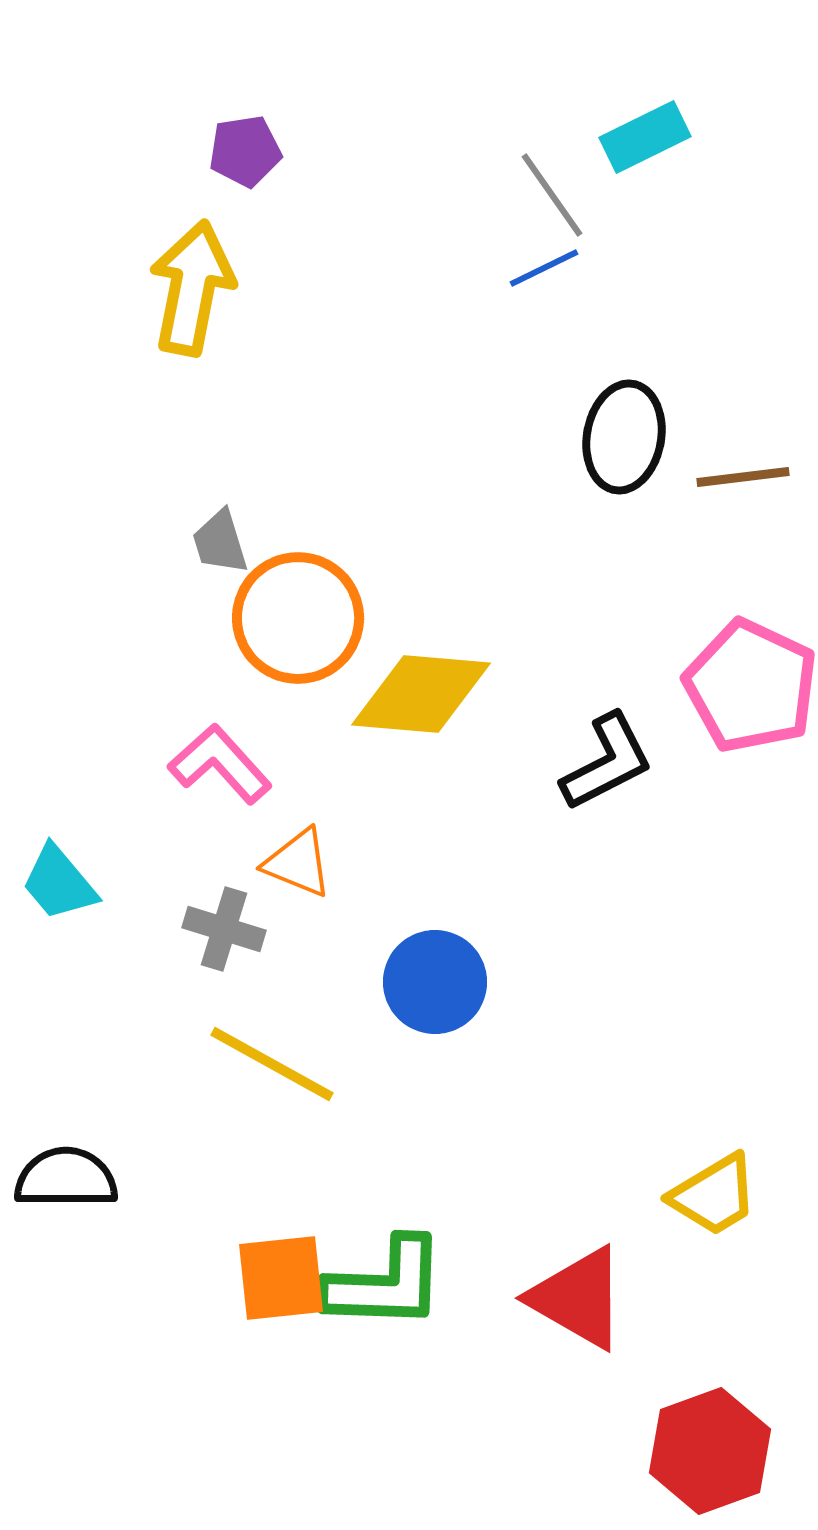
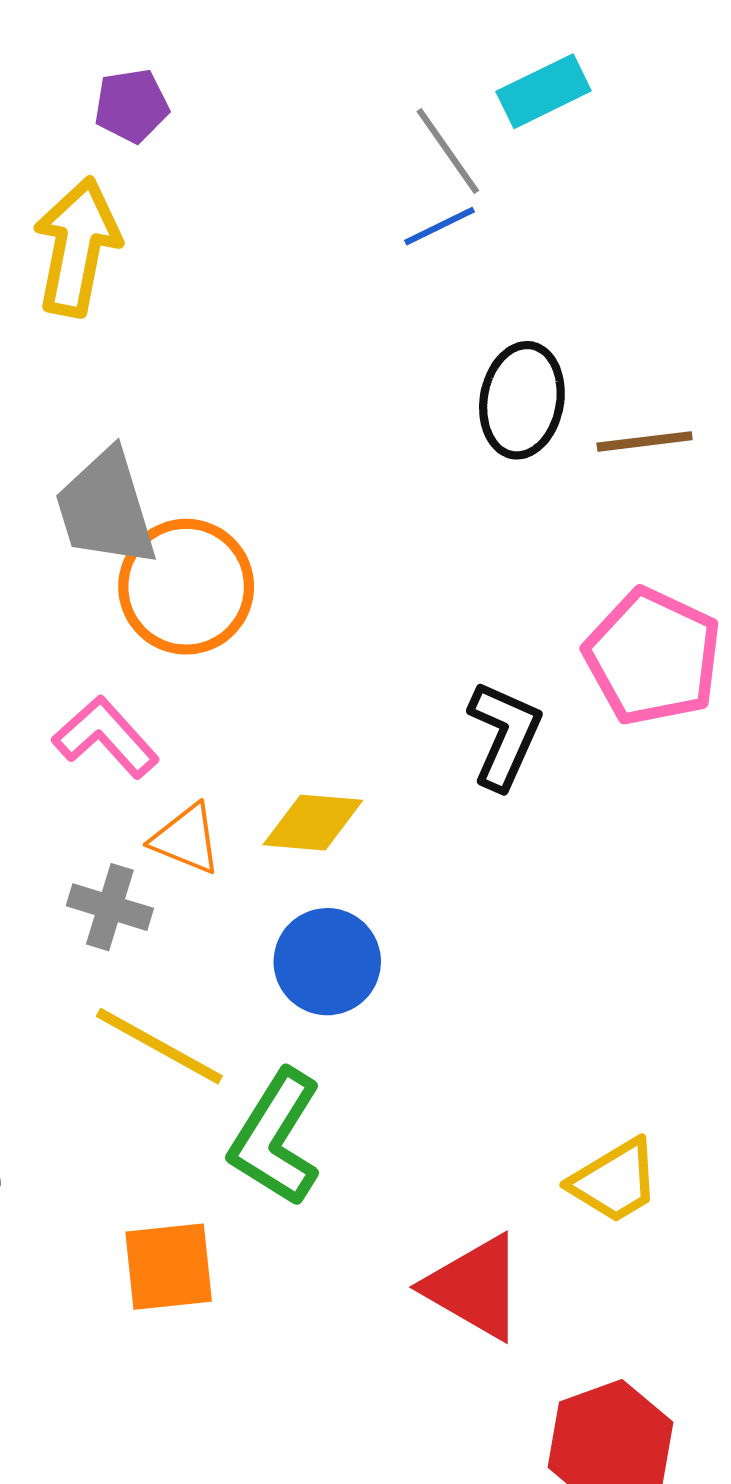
gray trapezoid: (220, 542) -> (106, 508), size x1.8
yellow diamond: (421, 694) -> (313, 823), moved, size x0.7
black L-shape: (607, 762) -> (504, 735), turned -39
green L-shape: (385, 1284) -> (276, 1138), moved, turned 120

